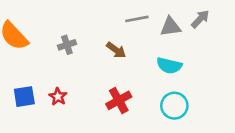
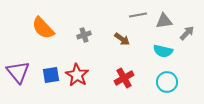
gray arrow: (200, 19) -> (187, 33), moved
red star: (58, 97) -> (77, 75), size x1.6

